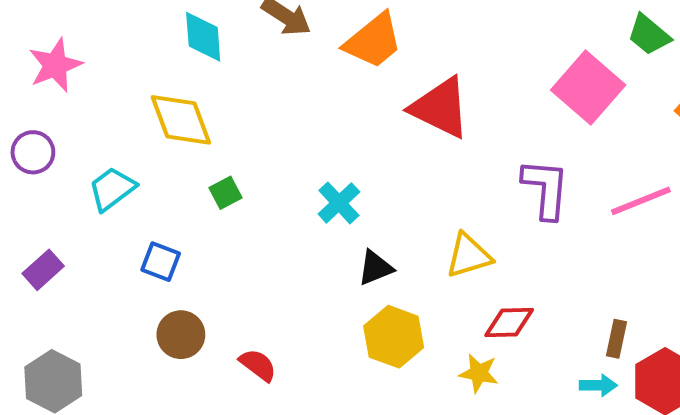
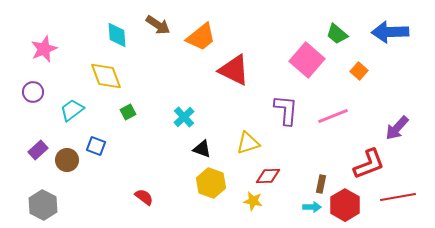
black triangle: (375, 268) -> (202, 149), turned 42
brown circle: (181, 335) -> (67, 160), moved

